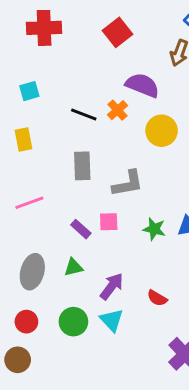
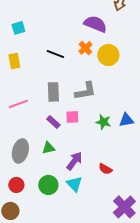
orange cross: (117, 110) -> (85, 48), moved
black line: (84, 115) -> (55, 54), moved
gray rectangle: (82, 166) -> (53, 92), moved

